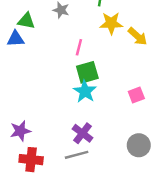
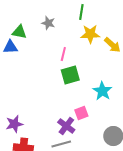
cyan star: (85, 91) -> (102, 91), moved
pink square: (136, 95) -> (81, 113), moved

